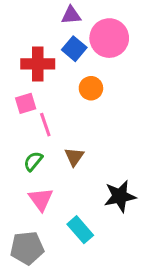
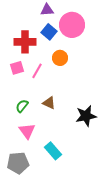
pink line: (45, 125) -> (37, 71), moved, turned 49
brown triangle: (74, 157) -> (49, 103), turned -40
black star: (120, 196) -> (86, 116), moved

